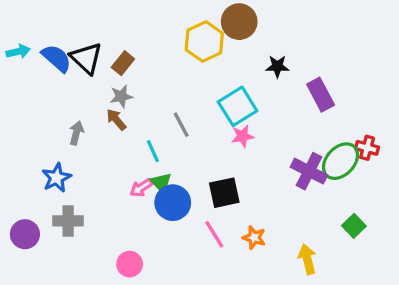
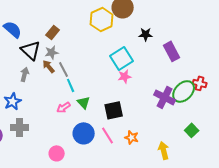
black triangle: (86, 58) -> (31, 50), moved
gray line: (181, 125) -> (64, 69), moved
green triangle: (161, 183) -> (84, 102), moved
blue circle: (173, 203) -> (84, 133), moved

